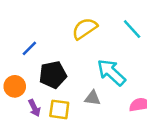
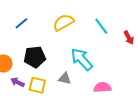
blue line: (29, 48) -> (21, 23), moved
purple arrow: (34, 108) -> (17, 82), turned 136

